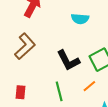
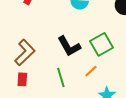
brown L-shape: (25, 46) -> (25, 53), moved

